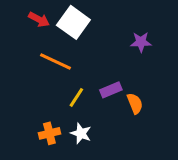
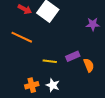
orange line: (55, 61) -> (22, 37), moved
yellow line: (76, 97) -> (50, 61), turned 64

